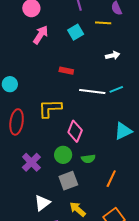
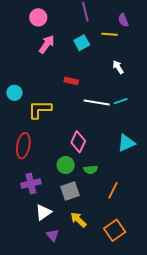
white arrow: (113, 55) -> (118, 67), turned -112
yellow L-shape: (50, 108) -> (40, 109), moved
red ellipse: (17, 122) -> (23, 146), moved
purple cross: (31, 162) -> (31, 184), moved, turned 30

